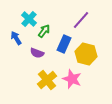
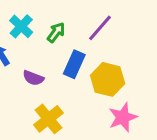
green arrow: (44, 31) -> (56, 32), moved
pink star: (72, 79) -> (123, 117), moved, turned 30

